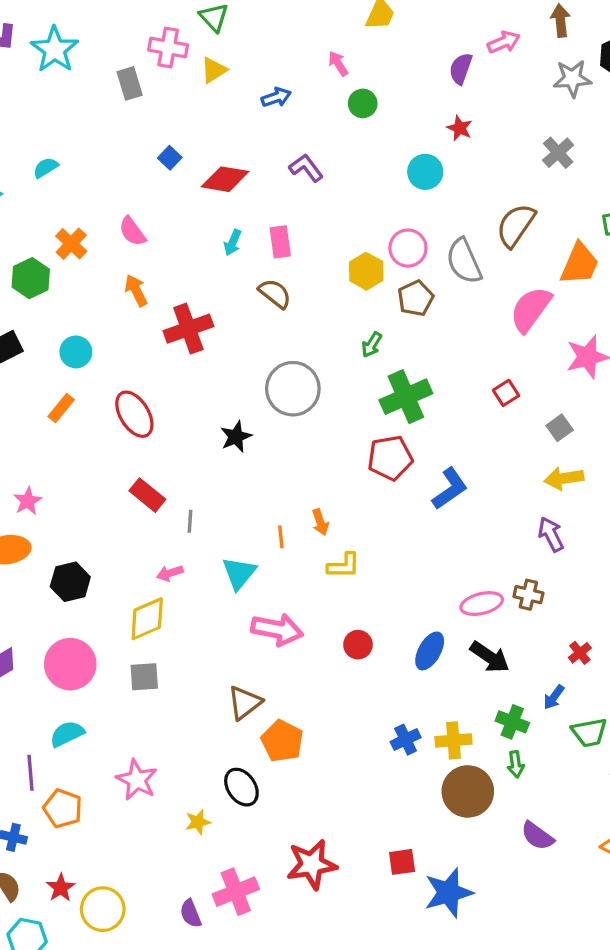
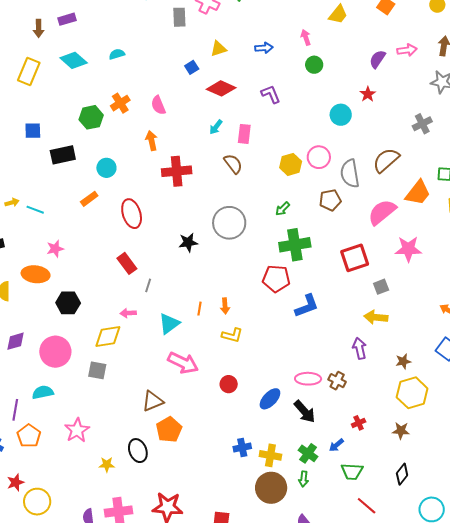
yellow triangle: (214, 70) -> (218, 49), moved
brown pentagon: (416, 298) -> (330, 200), moved
red square: (506, 393) -> (355, 258), size x1.8

